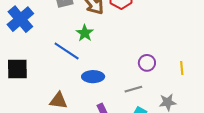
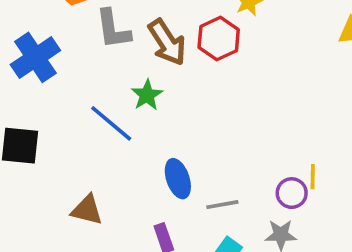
purple circle: (147, 63) -> (292, 193), moved
blue ellipse: (93, 77) -> (178, 179), moved, turned 65

